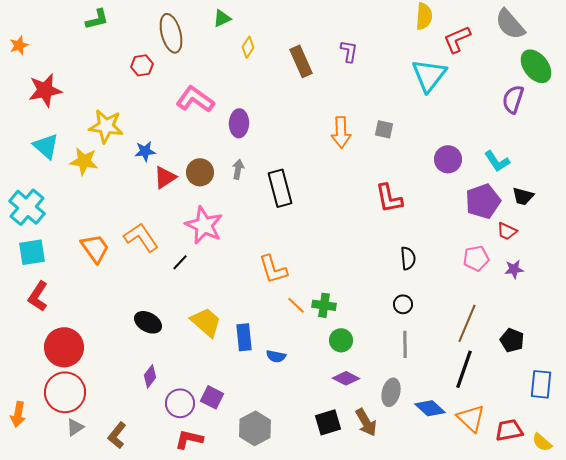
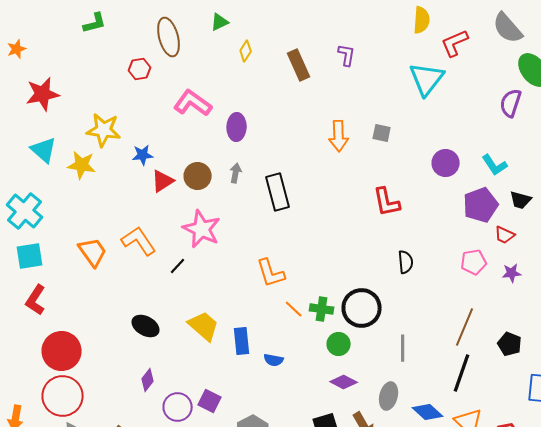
black circle: (403, 304) -> (362, 308), moved, size x2.0

